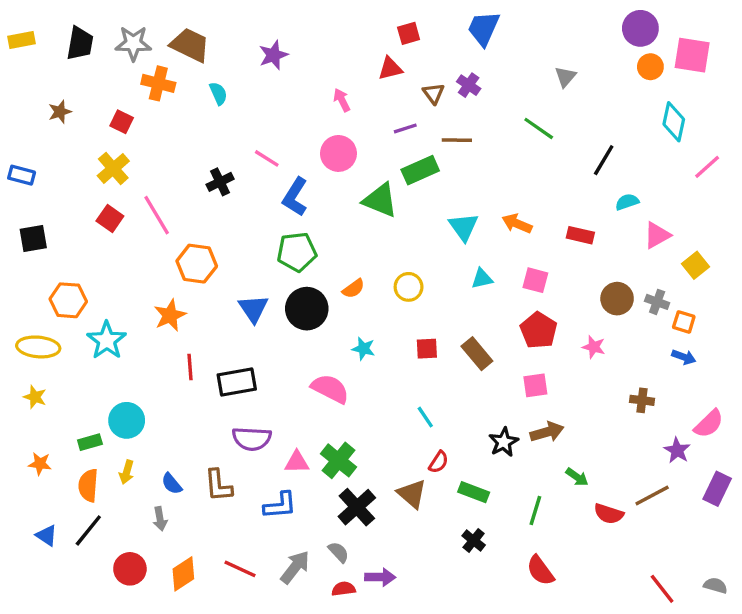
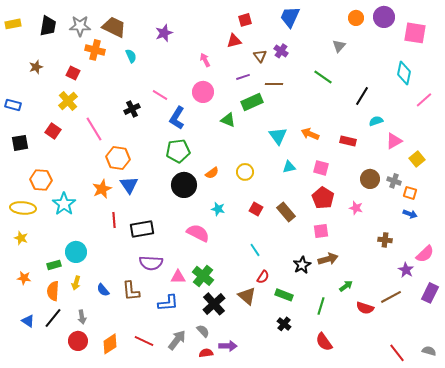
orange circle: (650, 67) -> (356, 18), moved
green triangle: (380, 200) -> (228, 120), size x0.7
red square: (110, 219) -> (53, 131), moved
blue triangle: (253, 309) -> (129, 185), moved
red square: (427, 349) -> (256, 209), turned 32
green arrow: (577, 477) -> (346, 286), turned -72
gray arrow: (160, 519) -> (82, 317), moved

